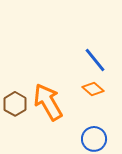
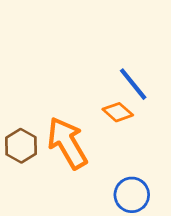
orange diamond: (93, 89) -> (118, 112), moved

